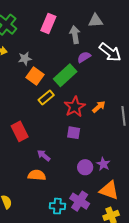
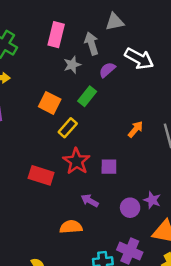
gray star: (25, 59) -> (72, 65), moved
green rectangle: (65, 75) -> (87, 96), size x0.7
red star: (75, 107) -> (76, 161), moved
red rectangle: (20, 131) -> (41, 175), turned -36
purple arrow: (44, 155) -> (90, 201), moved

